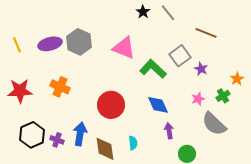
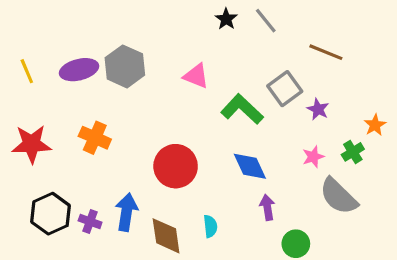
pink triangle: (124, 48) -> (196, 76), size x0.7

